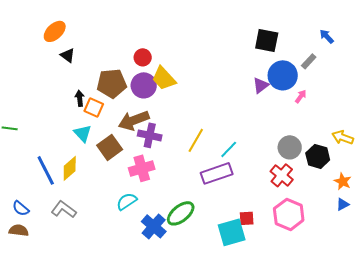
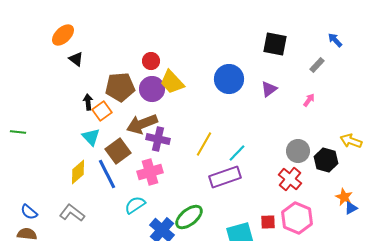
blue circle: (283, 75) -> (229, 79), moved
orange square: (94, 107) -> (102, 111), turned 30
blue line: (46, 170) -> (107, 174), moved
orange star: (343, 181) -> (344, 197), moved
red square: (247, 218) -> (268, 222), moved

